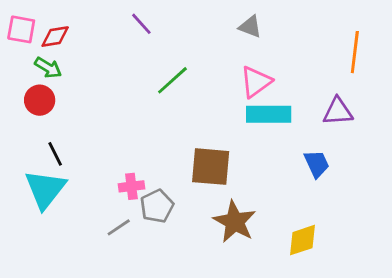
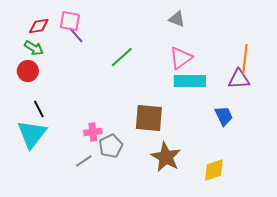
purple line: (141, 24) -> (76, 35), moved
pink square: (21, 29) -> (70, 21), moved
orange line: (355, 52) -> (245, 59), moved

